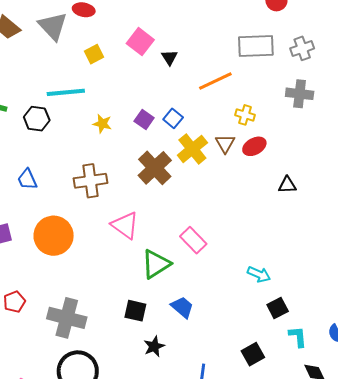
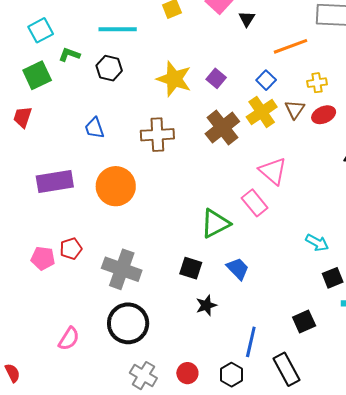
cyan line: (66, 92) -> (118, 29), moved
yellow cross: (245, 115) -> (317, 83), turned -30
blue square: (173, 118) -> (266, 80), moved
yellow star: (102, 124) -> (174, 79), size x1.8
pink triangle: (125, 225) -> (273, 171), moved

